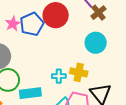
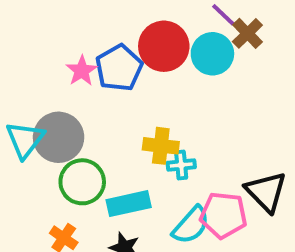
cyan circle: (96, 43) -> (212, 54), moved
yellow cross: (79, 72) -> (161, 146), moved

